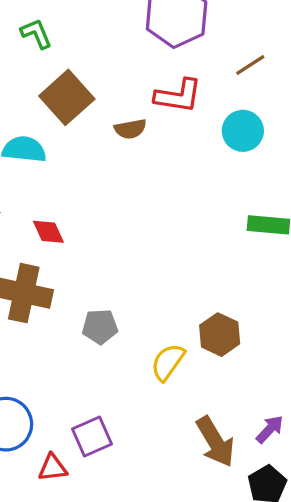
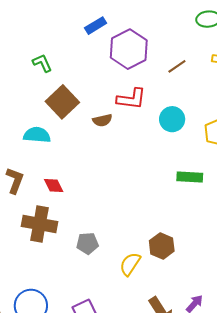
brown line: (250, 65) -> (177, 66), moved

